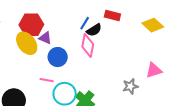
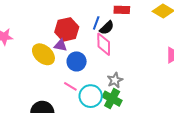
red hexagon: (31, 25) -> (67, 29), moved
pink line: (47, 80) -> (70, 86), turned 32
gray star: (130, 86) -> (115, 80), moved

